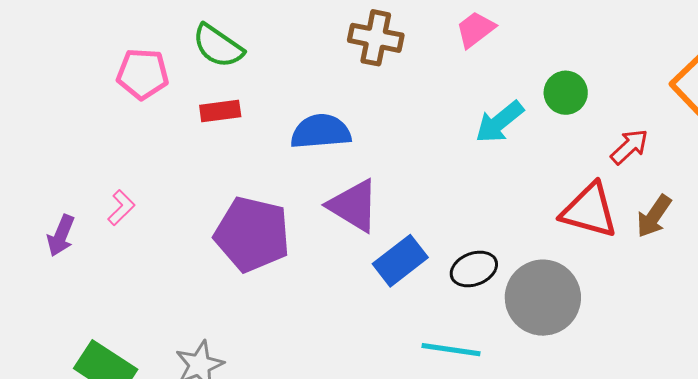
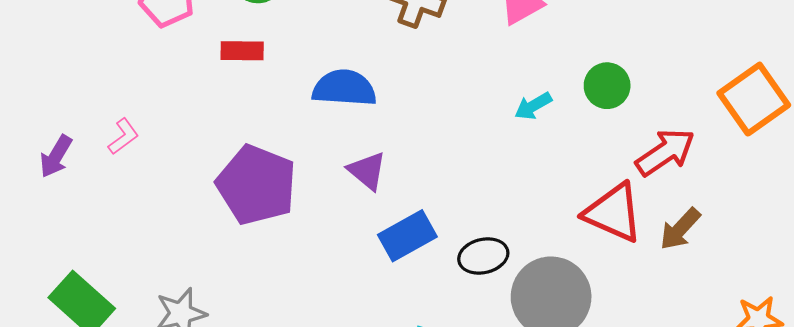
cyan arrow: (499, 122) -> (533, 106), size x0.7
red arrow: (629, 147) -> (665, 152), size x1.4
purple triangle: (354, 206) -> (367, 171), size x0.7

